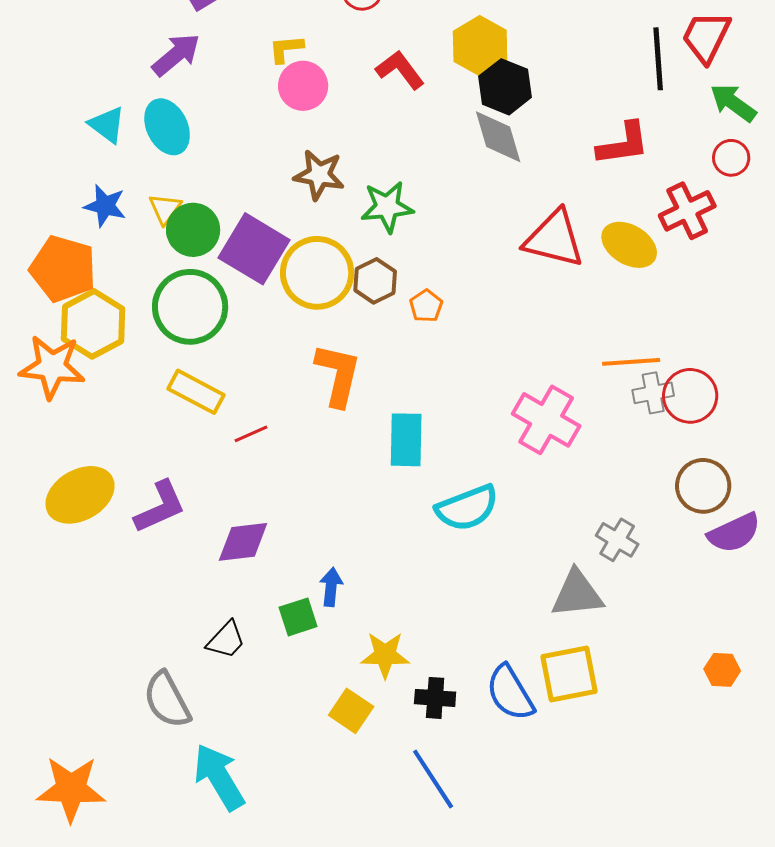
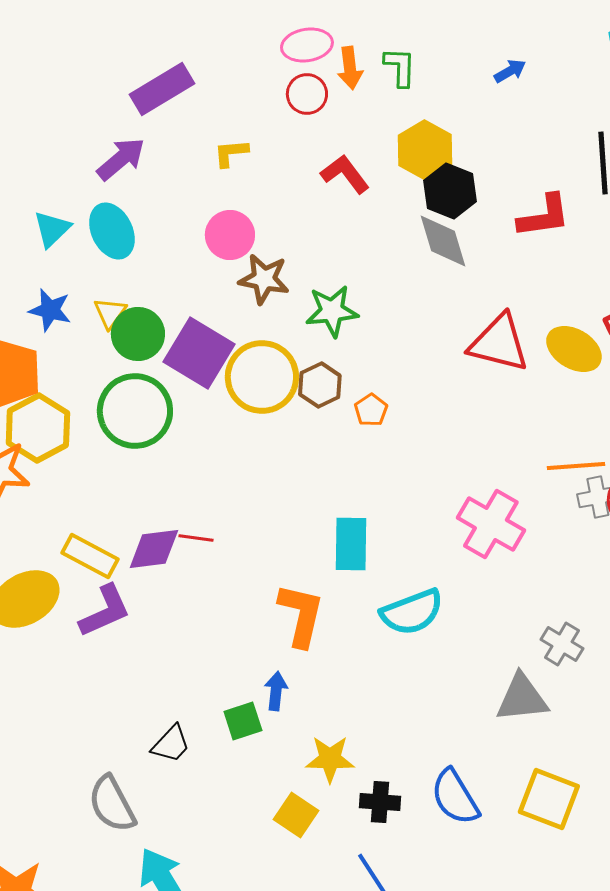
pink circle: (303, 86) -> (230, 235), moved
cyan triangle: (107, 125) -> (52, 229), turned 39
red L-shape: (623, 144) -> (544, 216), moved
orange L-shape: (338, 375) -> (301, 615), moved
yellow rectangle: (196, 392) -> (90, 556), moved
red line: (251, 434) -> (196, 538), turned 32
purple diamond: (243, 542) -> (154, 549), moved
yellow square: (569, 674) -> (549, 799), moved, turned 32

